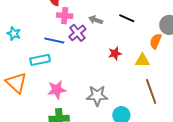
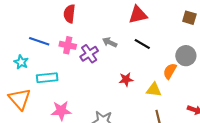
pink cross: (65, 16) -> (68, 45), moved
cyan star: (14, 34) -> (21, 62), moved
blue line: (54, 40) -> (39, 41), moved

